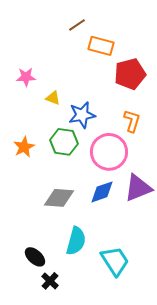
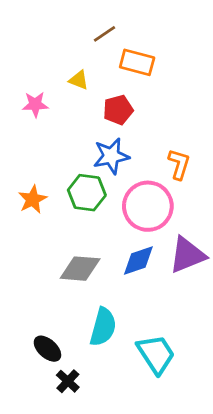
red pentagon: (130, 74) -> (118, 110), moved, size x0.7
yellow triangle: (53, 98) -> (79, 80), moved

